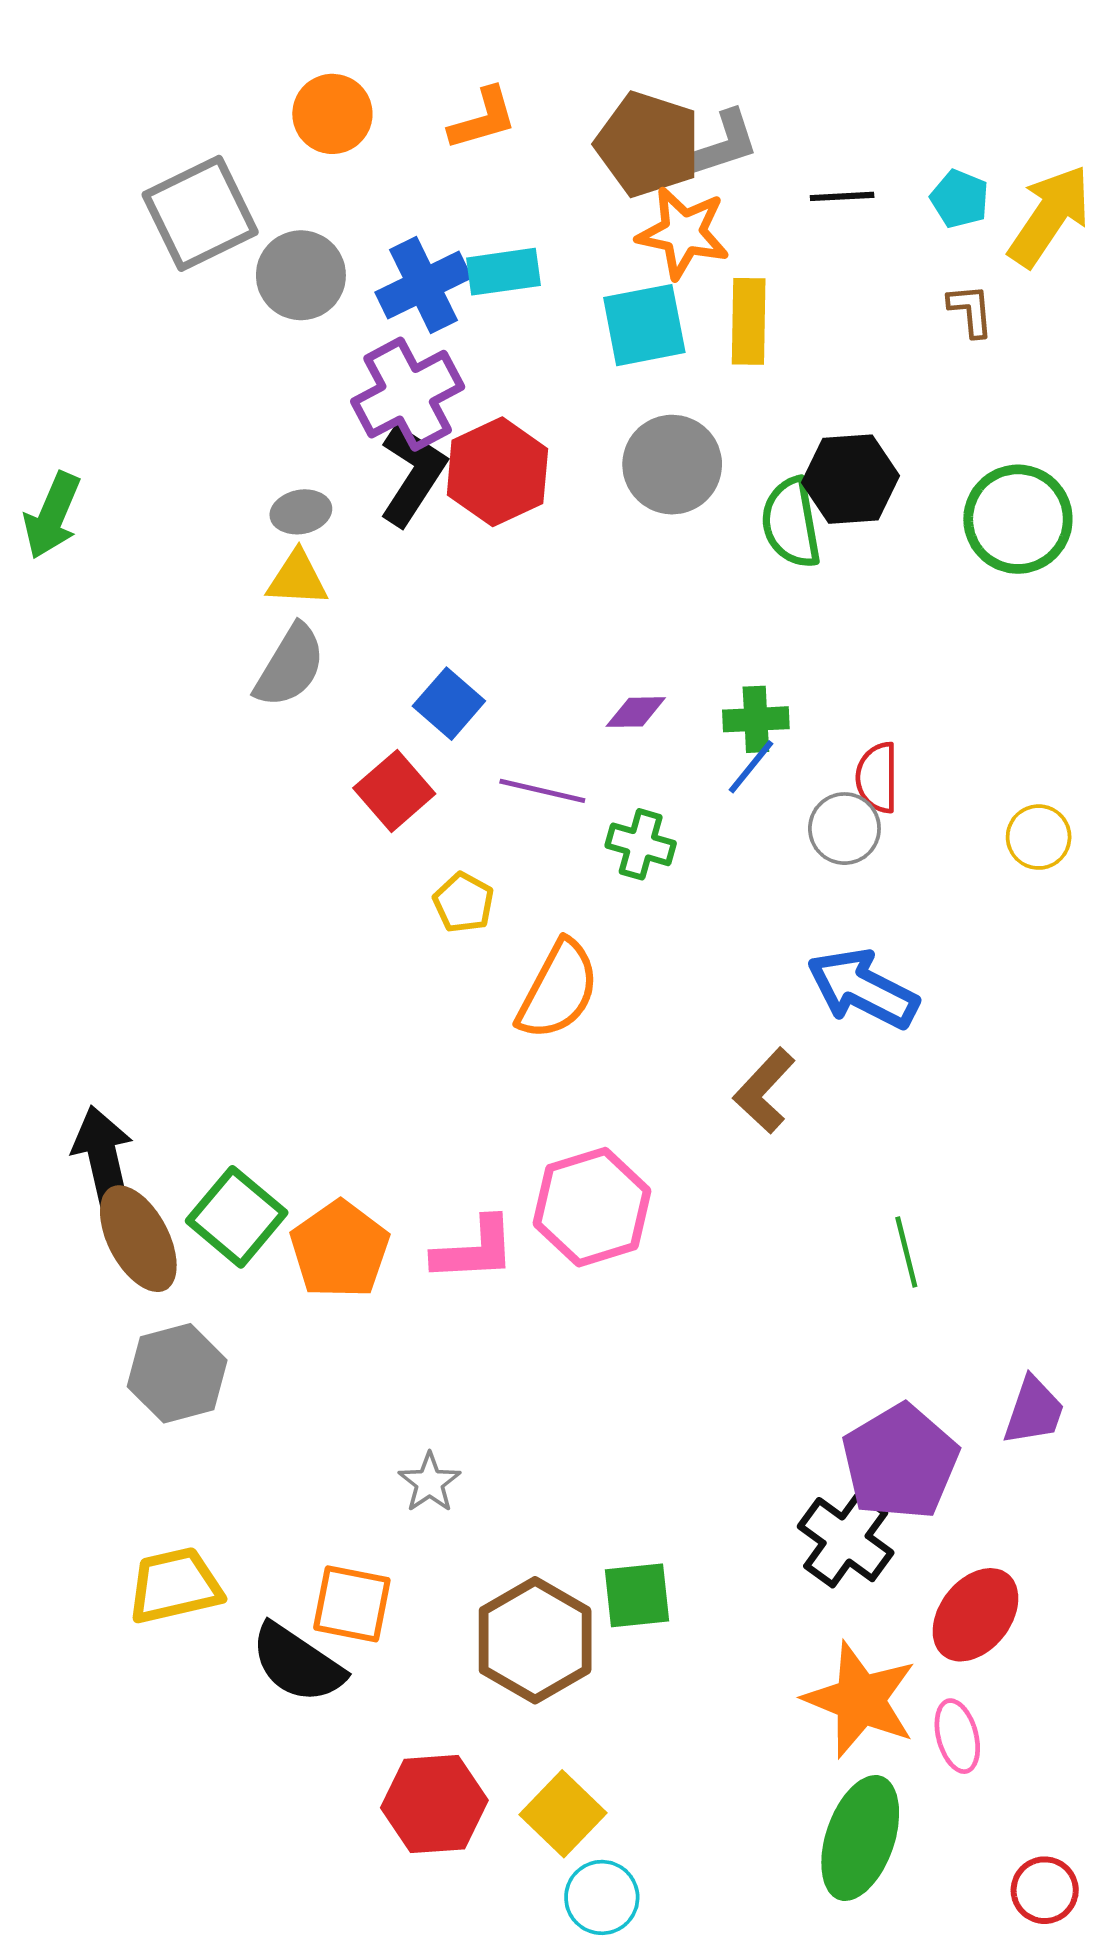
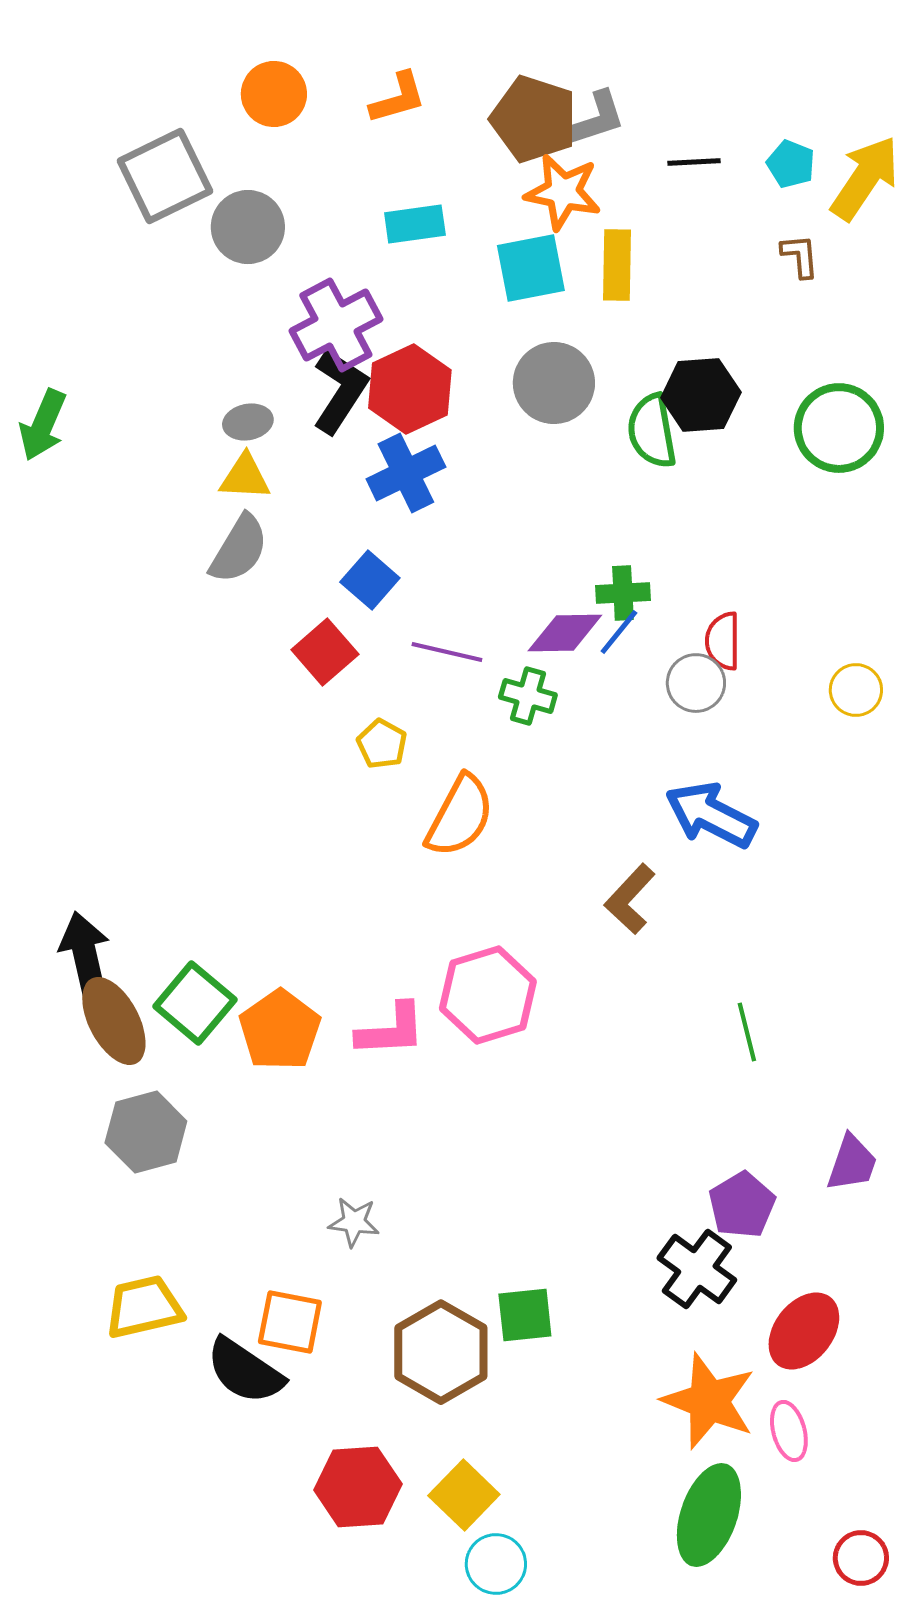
blue cross: (423, 285) -> (406, 473), moved
purple diamond: (636, 712) -> (565, 633), moved, size x1.5
purple pentagon: (900, 1462) -> (742, 1205), size x0.7
gray star: (430, 1483) -> (354, 1222), turned -30

